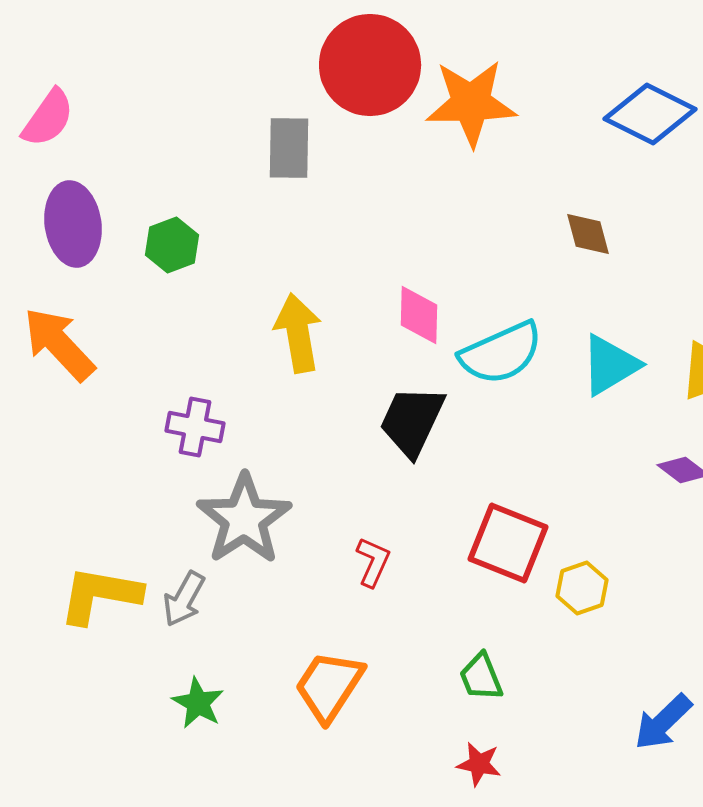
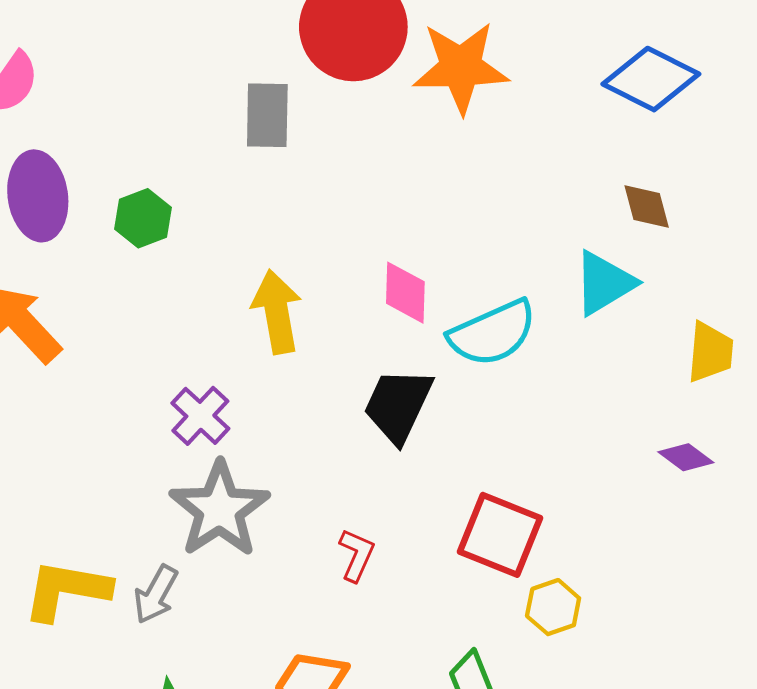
brown diamond: (588, 234) -> (647, 207), moved
cyan triangle: (610, 365) -> (604, 283), moved
purple cross: (195, 427) -> (200, 416), moved, turned 32
yellow hexagon: (582, 588) -> (553, 607), moved

